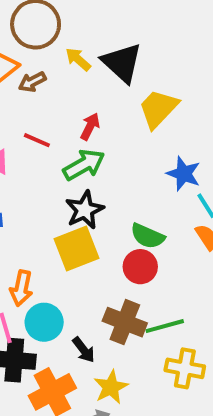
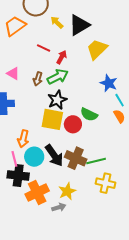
black triangle: (122, 63) -> (79, 25), turned 45
brown arrow: (32, 82) -> (38, 79), moved, turned -48
red line: (37, 140) -> (44, 48), moved
yellow square: (77, 249) -> (52, 119), turned 30
red circle: (140, 267) -> (73, 124), moved
black arrow: (84, 350) -> (54, 155), moved, size x1.6

